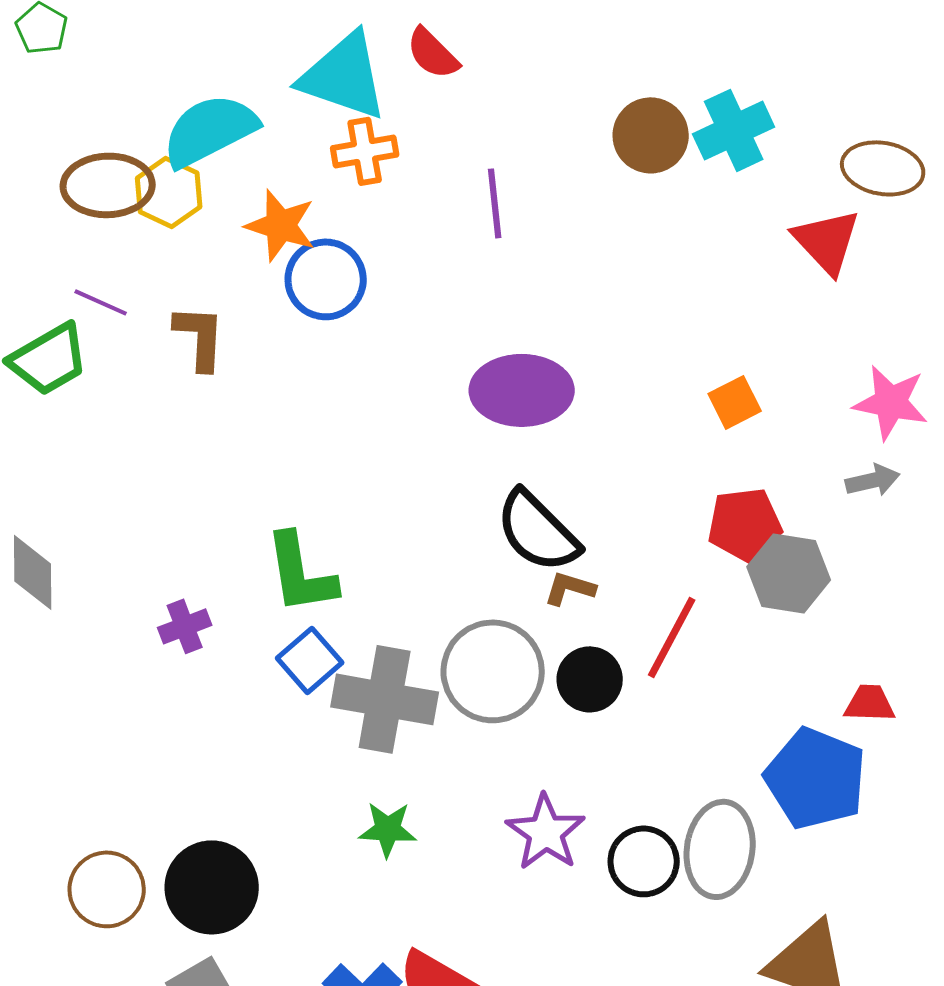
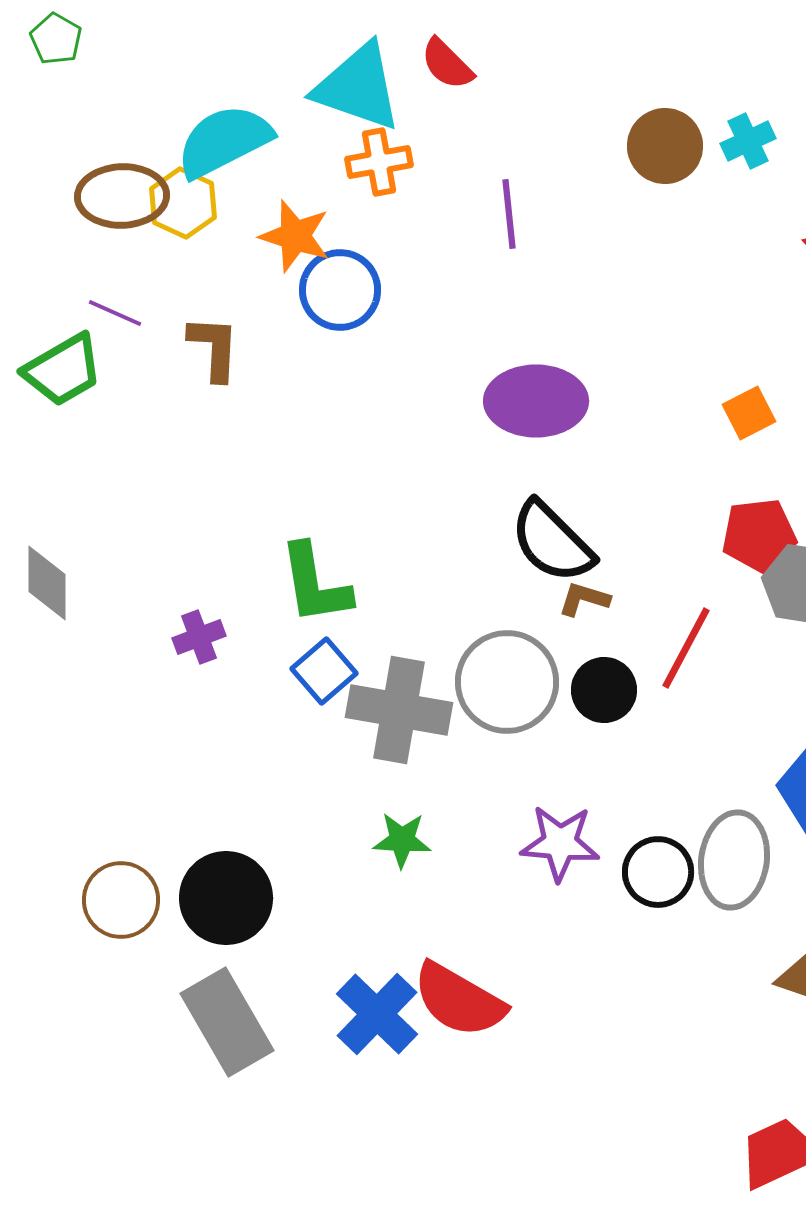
cyan cross: (734, 130) -> (748, 141), size x0.7
purple star: (546, 832) -> (560, 843), turned -30

